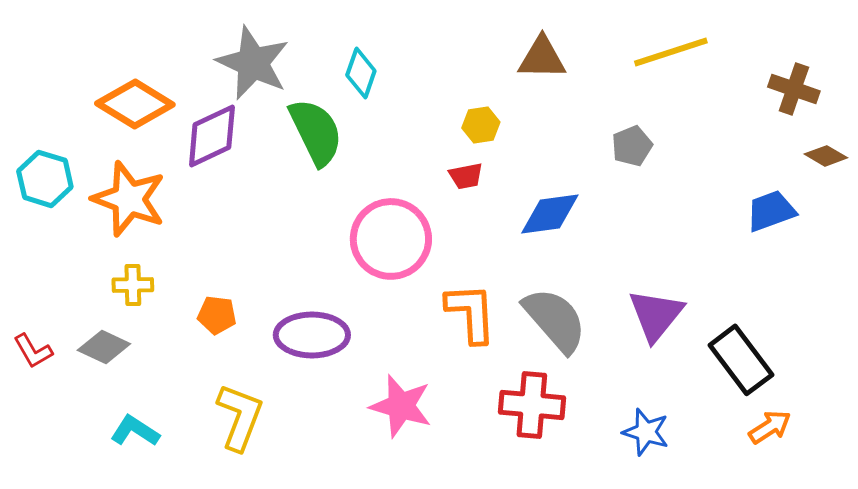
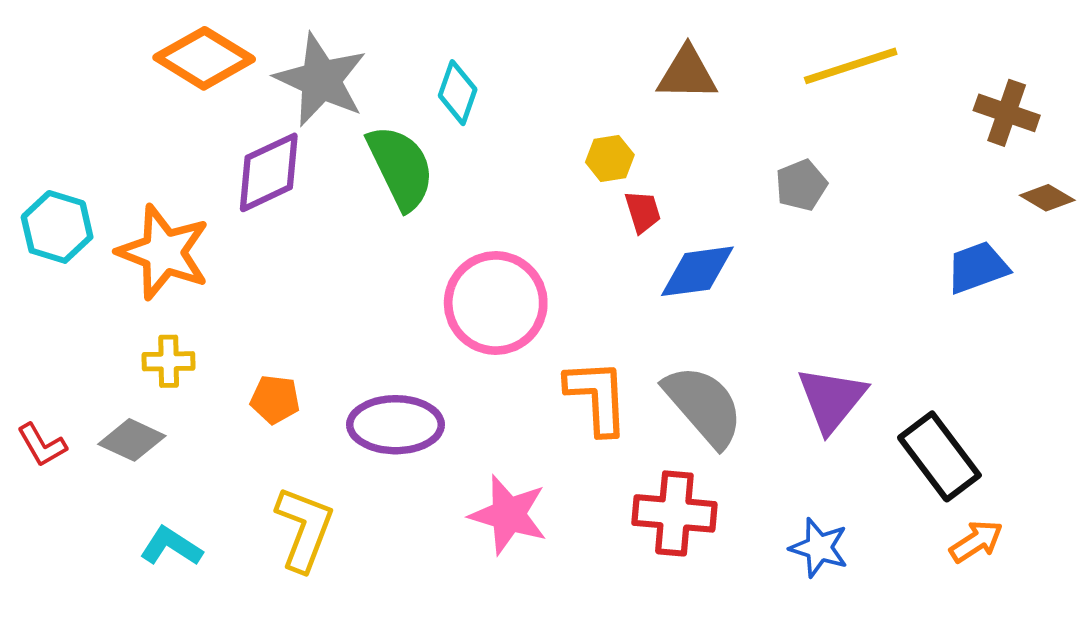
orange diamond: (135, 104) -> (204, 58), moved
red trapezoid: (466, 176) -> (643, 212), moved, turned -96

